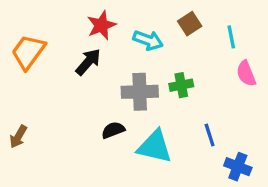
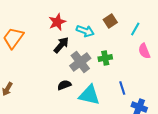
cyan line: (231, 37) -> (135, 29), turned 40
black arrow: (88, 62) -> (61, 45), moved
gray cross: (140, 92) -> (80, 62), turned -35

